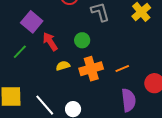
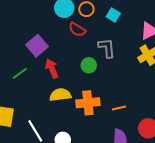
green circle: (82, 40) -> (89, 65), moved
yellow semicircle: (63, 66) -> (60, 95), size x1.5

